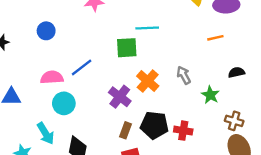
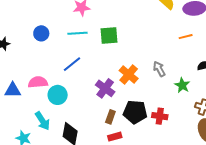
cyan line: (147, 28) -> (77, 33), moved
green square: (127, 48) -> (109, 36), moved
pink semicircle: (52, 77) -> (38, 82), moved

